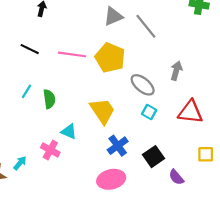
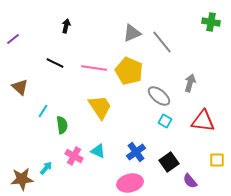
cyan line: (26, 91) -> (43, 111), moved
green semicircle: (49, 99) -> (62, 125), moved
yellow trapezoid: (102, 111) -> (100, 107), moved
cyan triangle: (69, 132) -> (98, 151), moved

